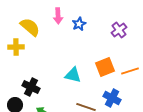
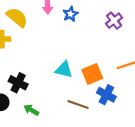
orange square: (105, 67) -> (92, 74), moved

